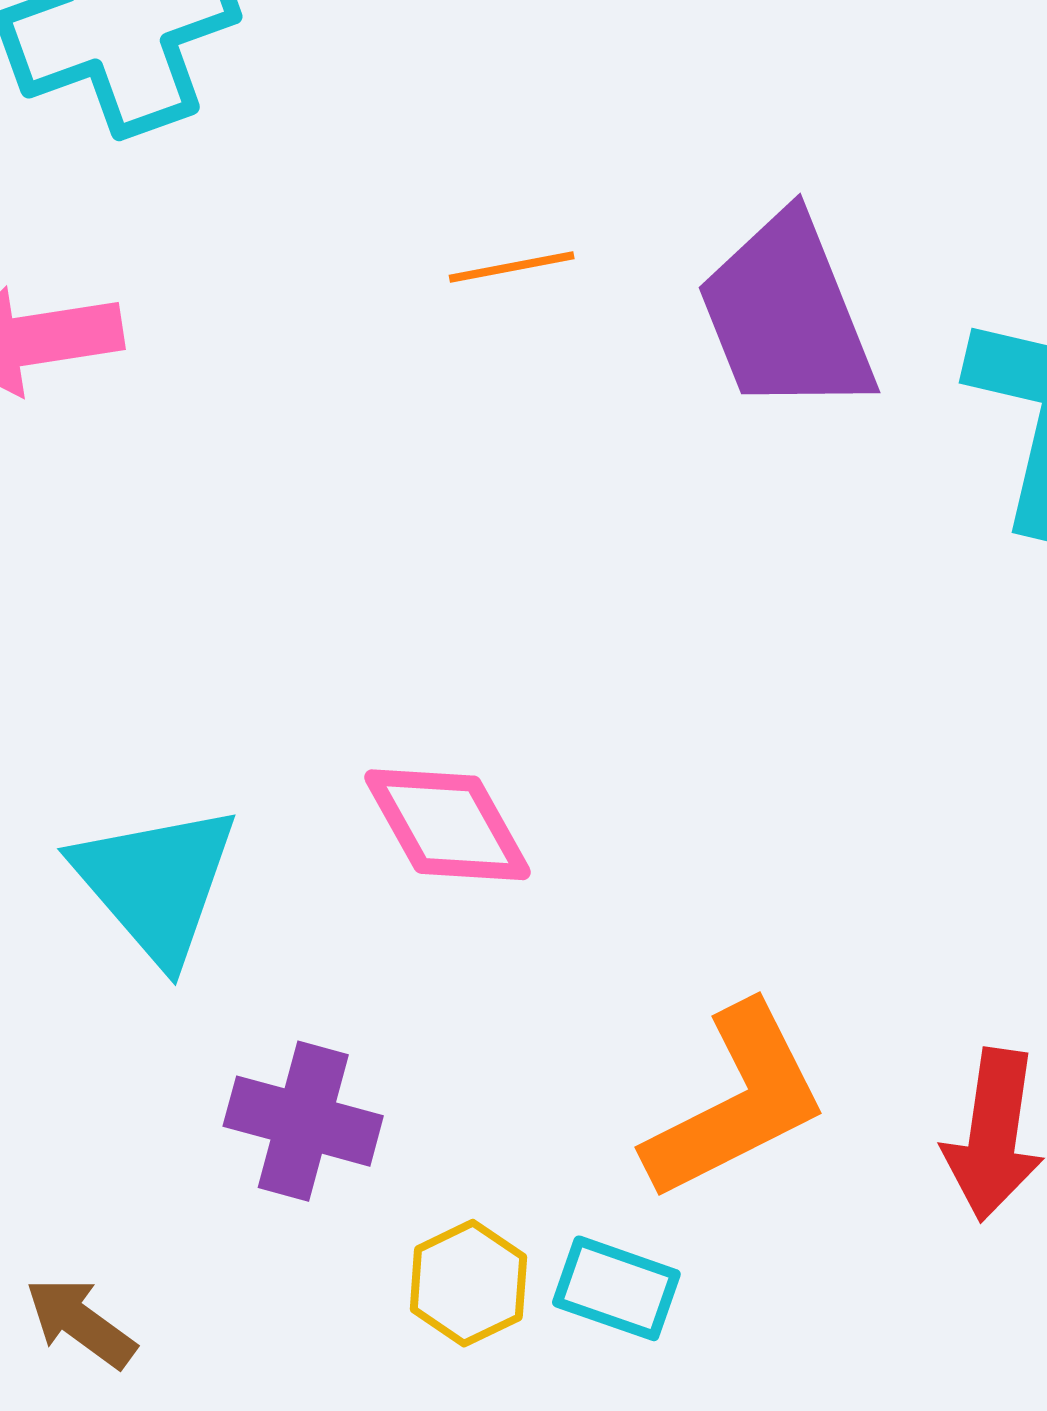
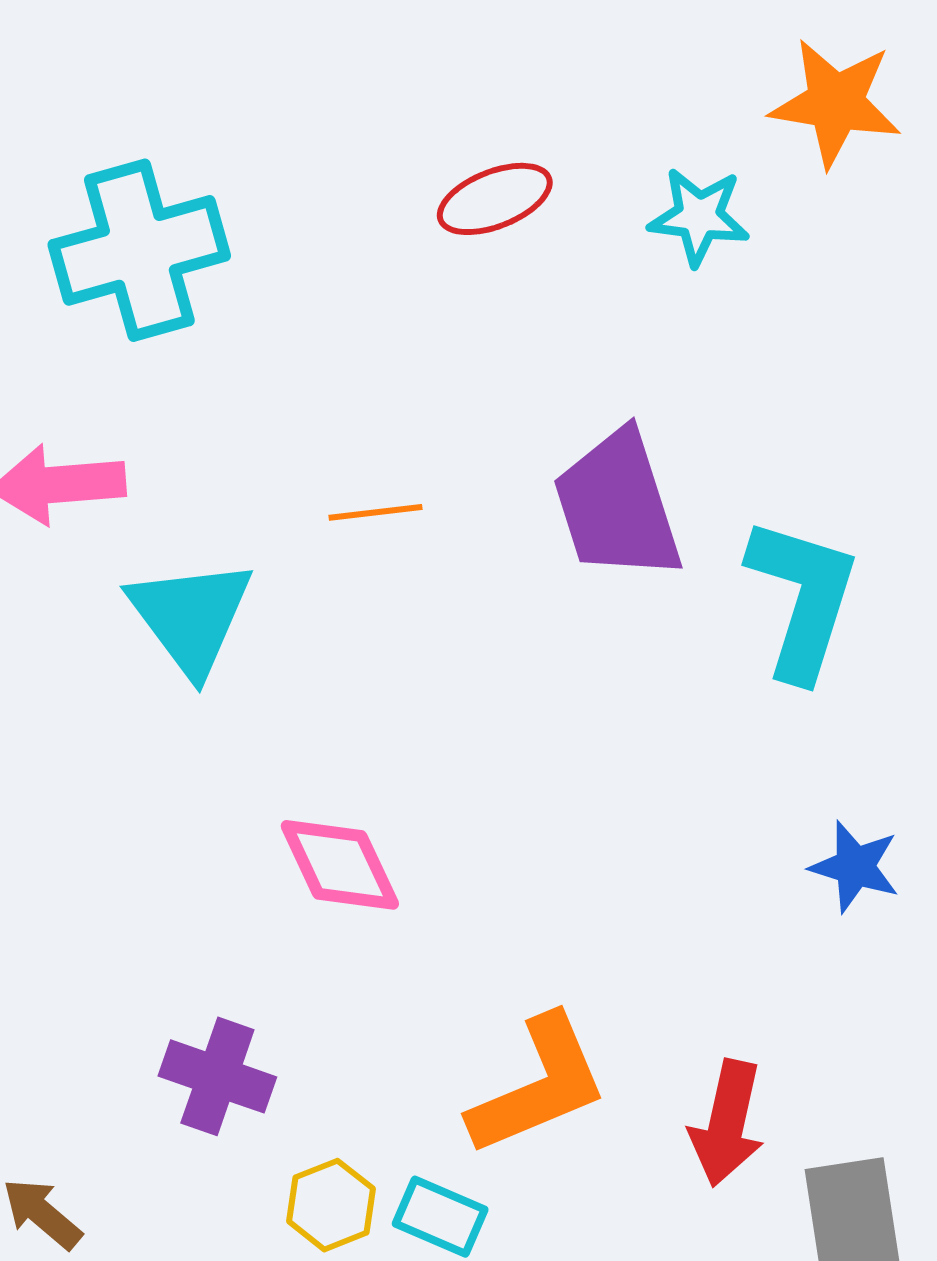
orange line: (512, 267) -> (376, 512), moved
cyan triangle: (156, 883) -> (191, 617), moved

